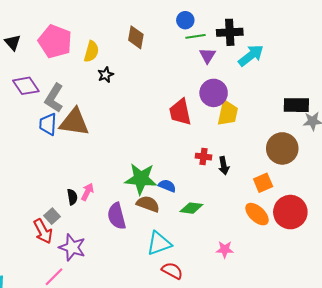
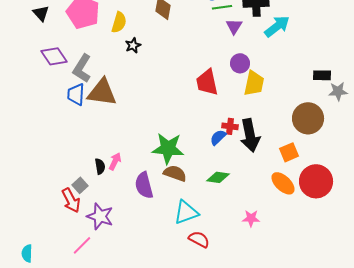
purple circle: (214, 93) -> (240, 63), size x0.7
black rectangle: (296, 105) -> (322, 75), size x0.7
black arrow: (224, 166) -> (250, 135), size x1.8
blue semicircle: (167, 186) -> (218, 137), moved, turned -66

